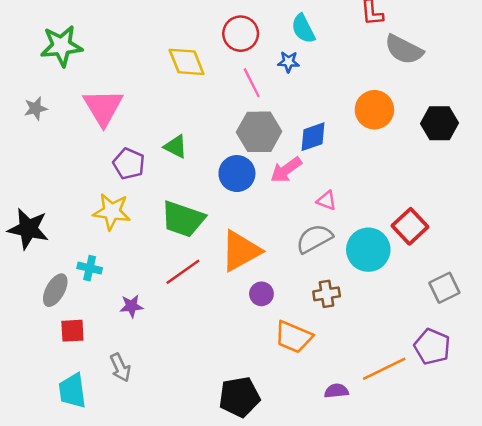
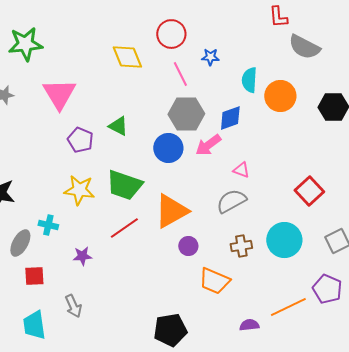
cyan semicircle: (303, 29) -> (249, 80), moved, turned 30
yellow star: (112, 212) -> (79, 190), moved
cyan circle: (368, 250) -> (284, 240), moved

